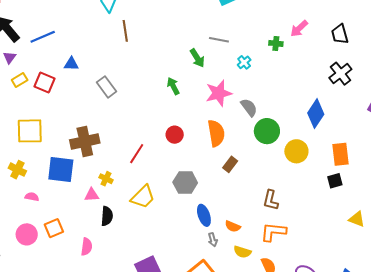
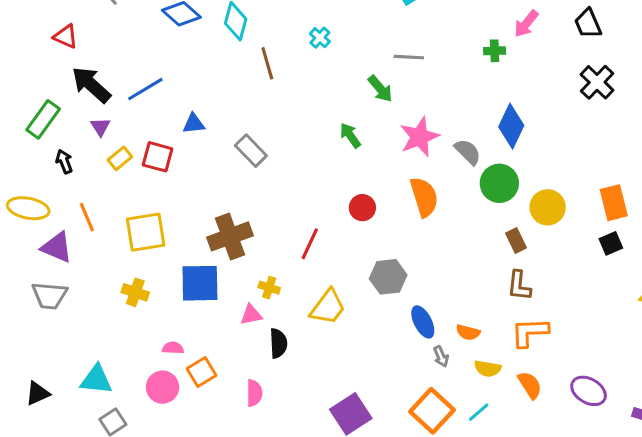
cyan cross: (244, 62) -> (320, 38), moved
blue diamond: (316, 114) -> (511, 126), moved
brown rectangle: (230, 164) -> (516, 240), moved, turned -56
pink semicircle: (32, 197) -> (173, 348), moved

